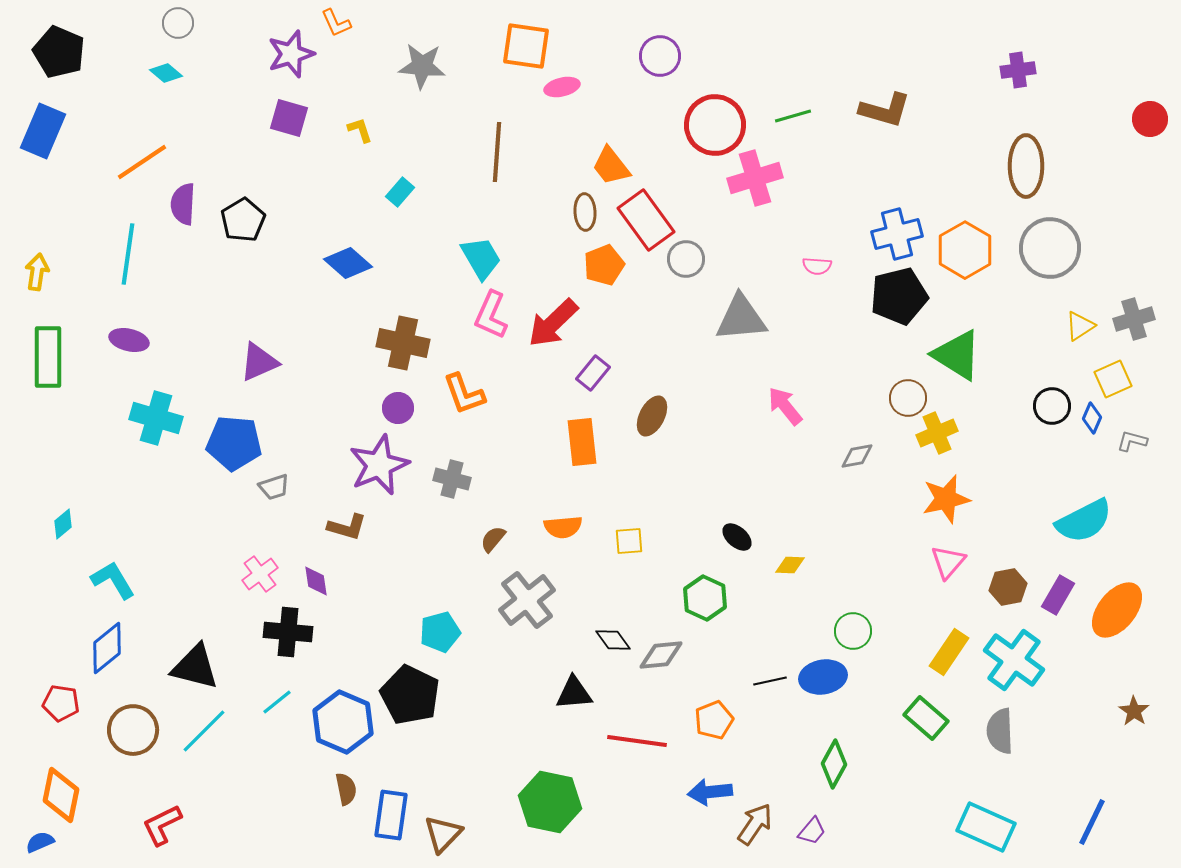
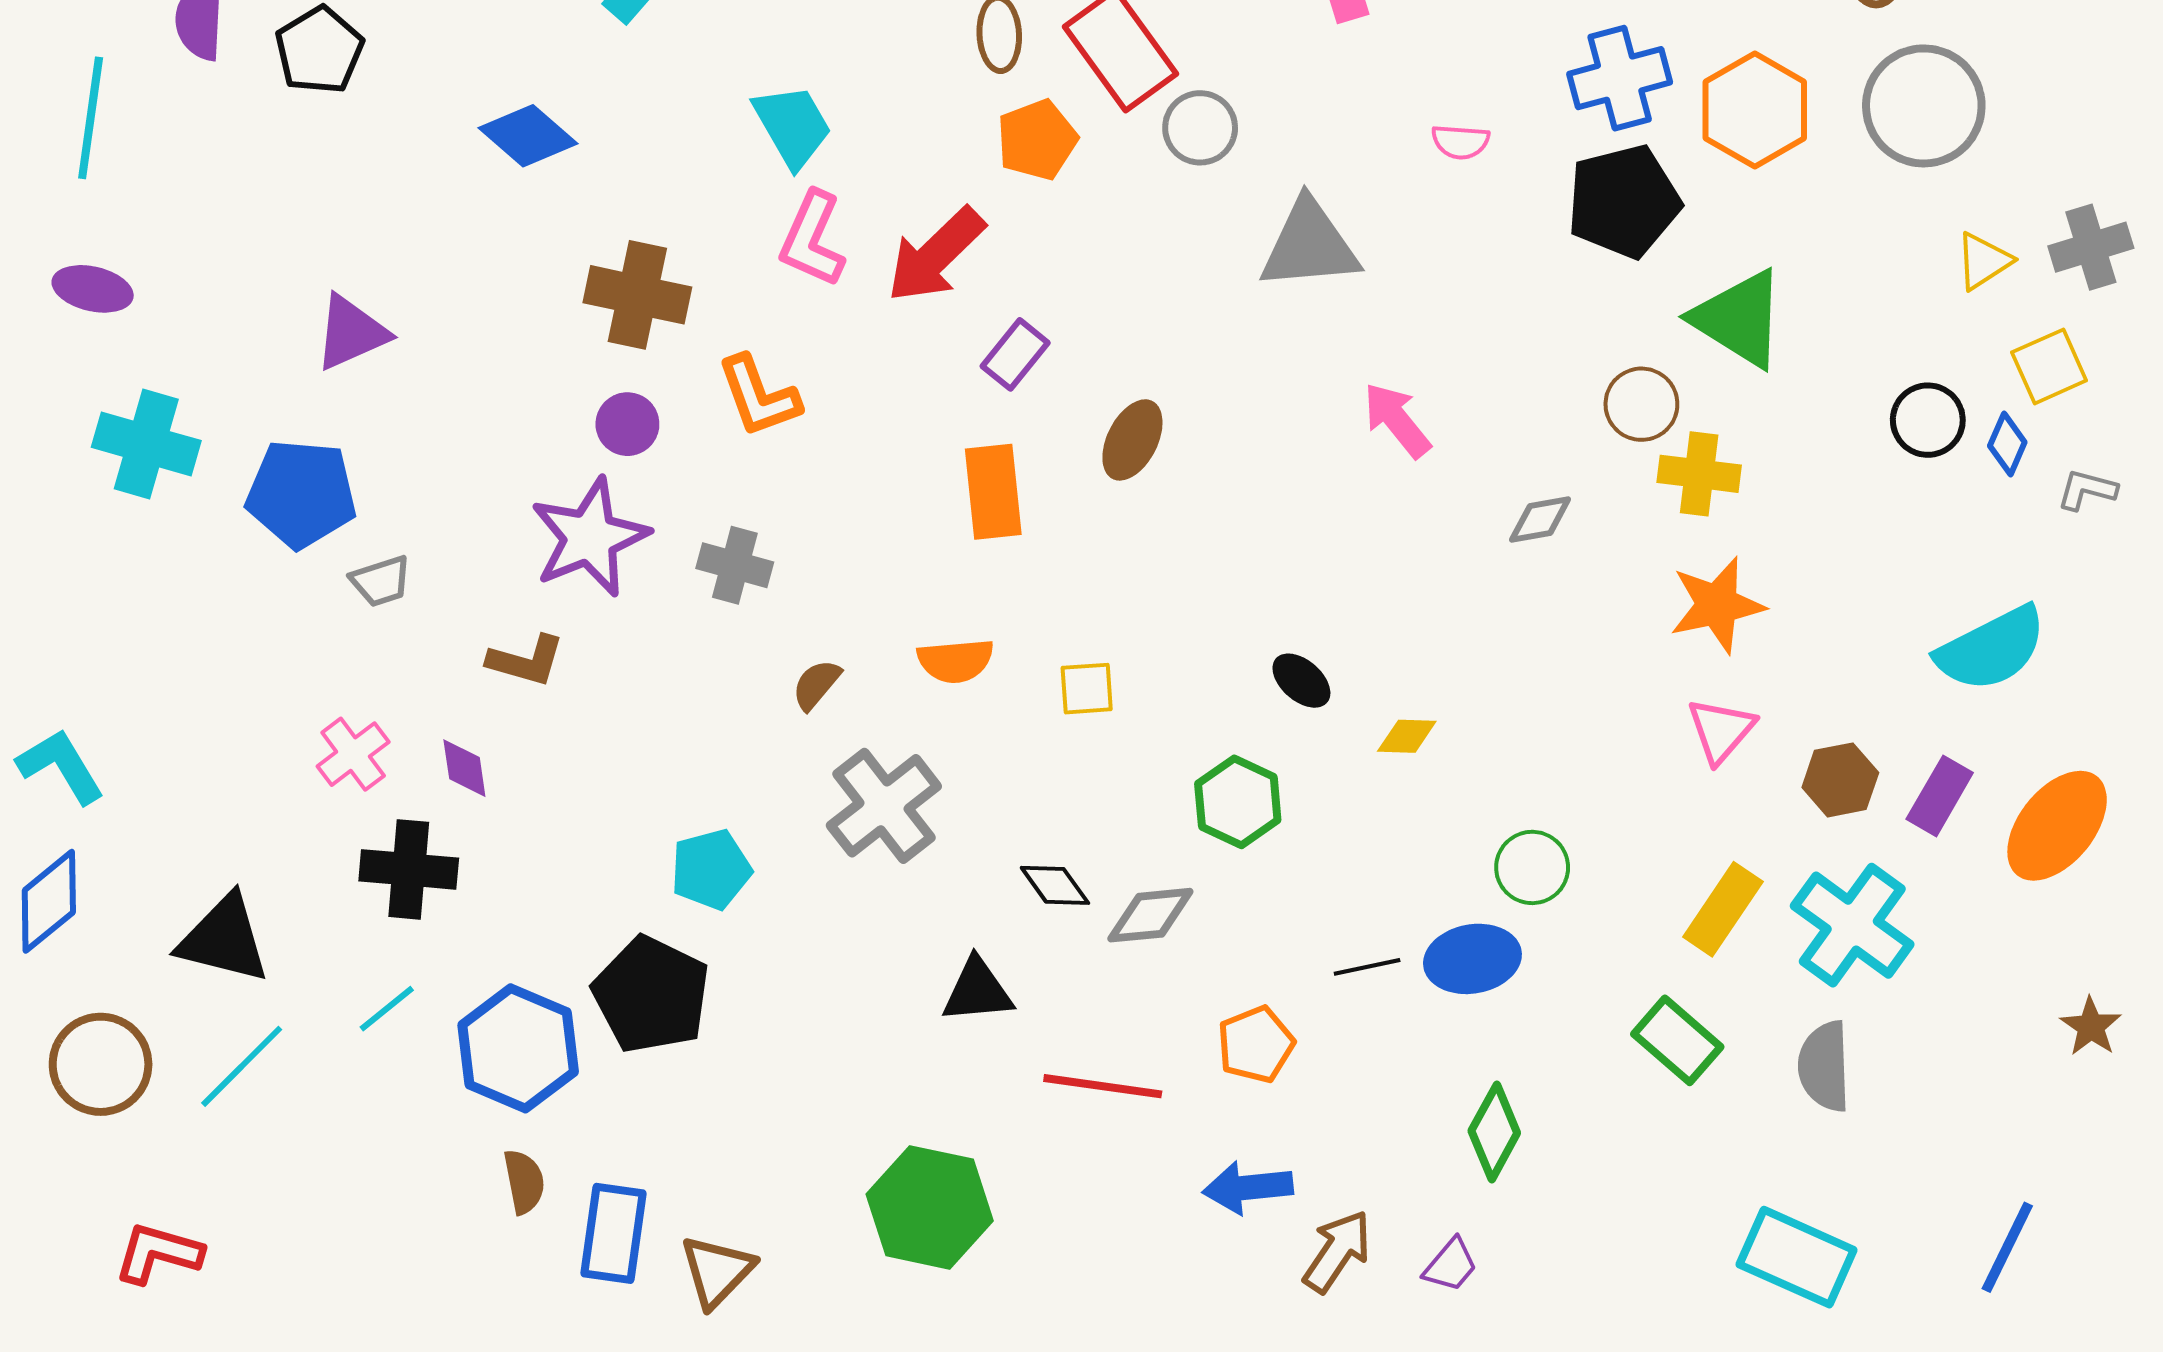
yellow cross: (937, 433) -> (1699, 474), turned 30
red L-shape: (162, 825) -> (158, 1253), turned 42

